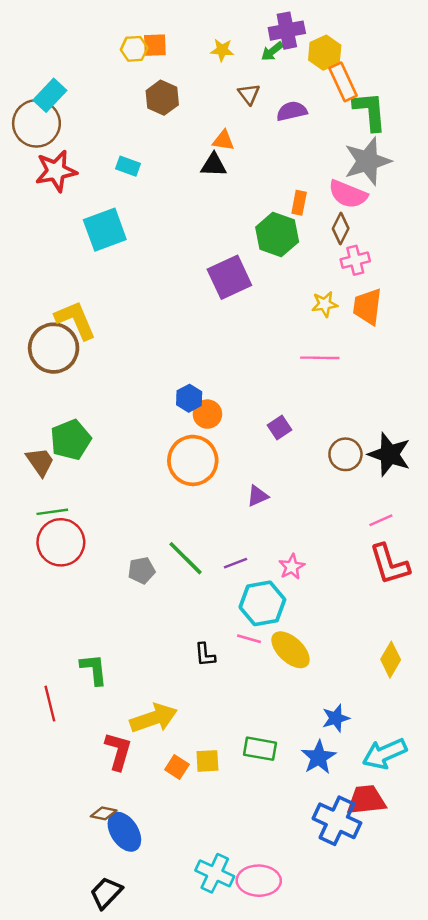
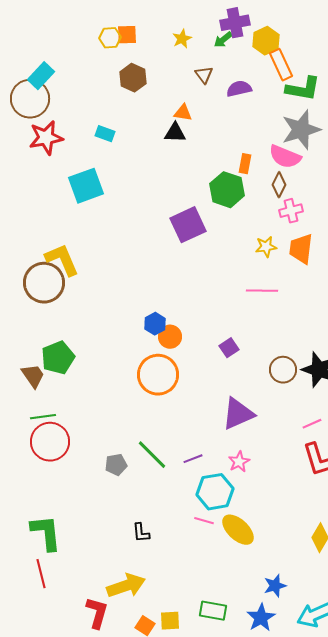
yellow star: (222, 50) -> (182, 39), turned -30
green L-shape: (370, 111) -> (303, 89), turned 105
purple triangle: (258, 496) -> (238, 414), moved, size x1.8
black L-shape: (205, 655) -> (141, 533), moved
green L-shape: (94, 669) -> (46, 533), moved, size x1.4

